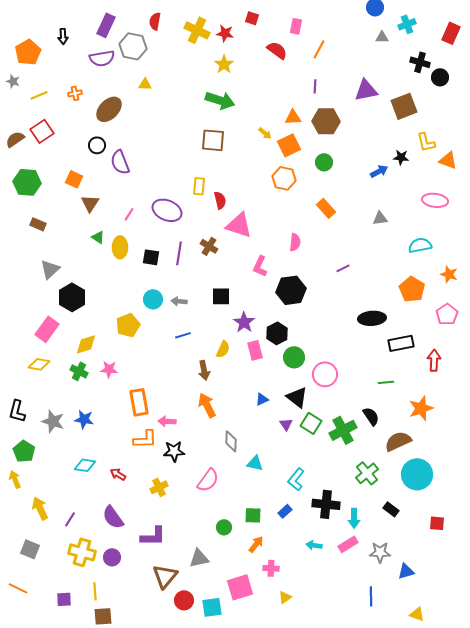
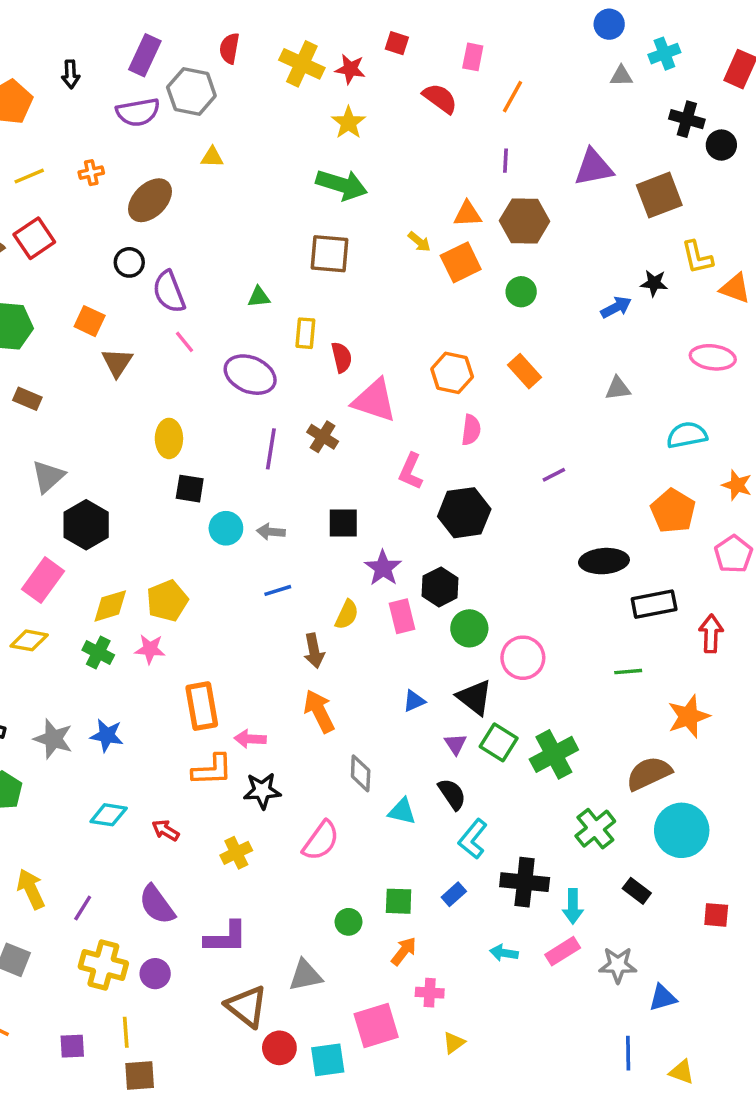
orange hexagon: (284, 178) -> (452, 373), moved
pink line: (129, 214) -> (184, 342), moved, turned -72
green triangle: (98, 237) -> (259, 297), moved, turned -40
black square: (151, 257) -> (190, 489), moved
yellow pentagon: (128, 325) -> (167, 601), moved
black semicircle: (371, 416) -> (452, 794), moved
brown triangle: (165, 576) -> (247, 1006), turned -32
blue line: (371, 596) -> (628, 1053), moved

